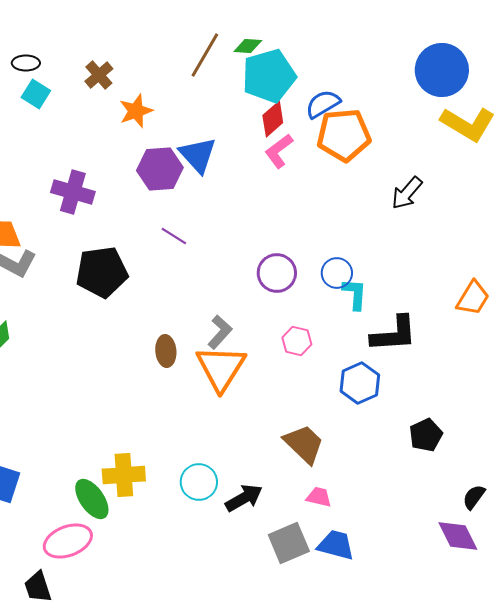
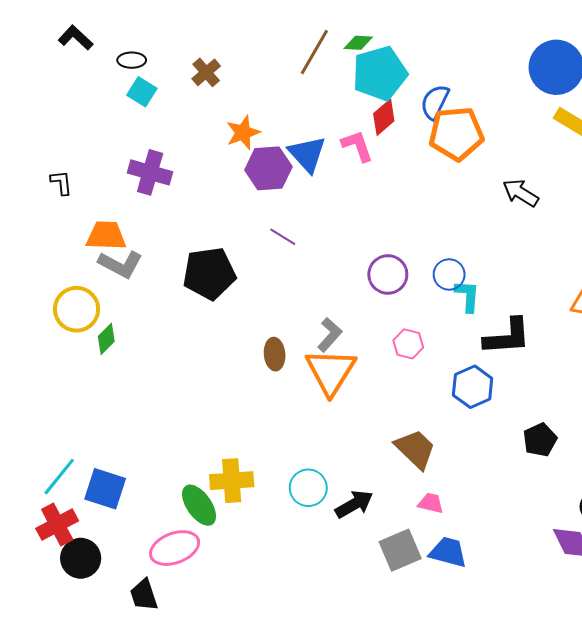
blue semicircle: (323, 104) -> (435, 102), turned -33
orange star: (136, 111) -> (243, 133), moved
pink L-shape: (279, 151) -> (357, 146), moved, turned 108
purple cross: (73, 192) -> (150, 172), moved
black arrow: (407, 193) -> (521, 193), turned 81

